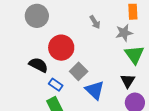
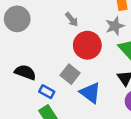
gray arrow: (95, 22) -> (72, 19), moved
red circle: (61, 48) -> (87, 45), moved

